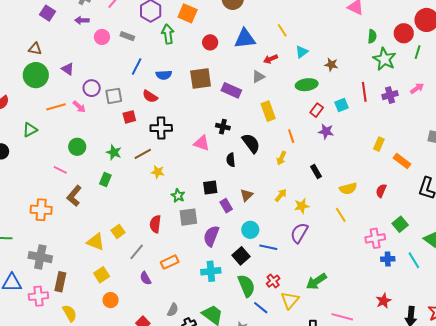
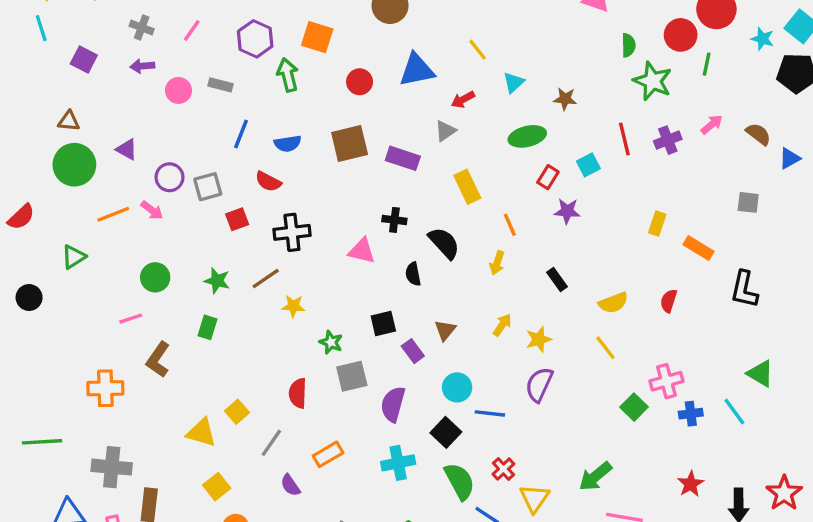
pink line: (60, 170) -> (131, 319), turned -40
green square: (400, 224) -> (634, 407), moved
green arrow: (316, 281) -> (595, 476), moved

